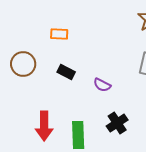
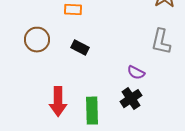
purple semicircle: (102, 85) -> (136, 73), moved

